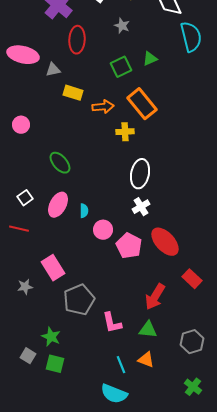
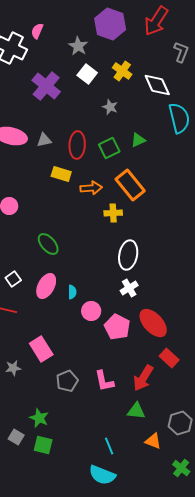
red ellipse: (77, 40) -> (77, 145), moved
gray triangle: (53, 70) -> (44, 140), moved
red rectangle: (192, 279) -> (169, 358), moved
gray pentagon: (79, 300) -> (67, 381), size x0.7
pink L-shape: (112, 323) -> (104, 381), moved
orange triangle: (146, 360) -> (153, 441), moved

